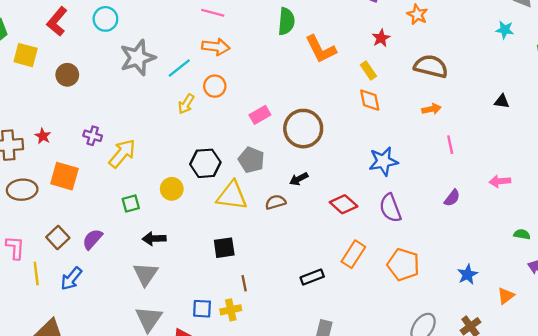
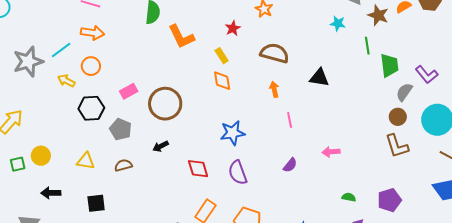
gray star: (138, 58) -> (28, 62), moved
black triangle: (502, 101) -> (319, 78), moved, size x1.5
yellow arrow: (186, 104) -> (66, 81), turned 84
orange arrow: (431, 109) -> (274, 89), turned -91
black hexagon: (205, 163) -> (91, 108), moved
yellow circle: (172, 189) -> (41, 156), moved
yellow triangle: (232, 196) -> (86, 161), moved, size x0.7
brown semicircle: (276, 202) -> (123, 165), moved
red diamond: (344, 204) -> (198, 169), turned 30
black arrow: (154, 239) -> (51, 193), moved

